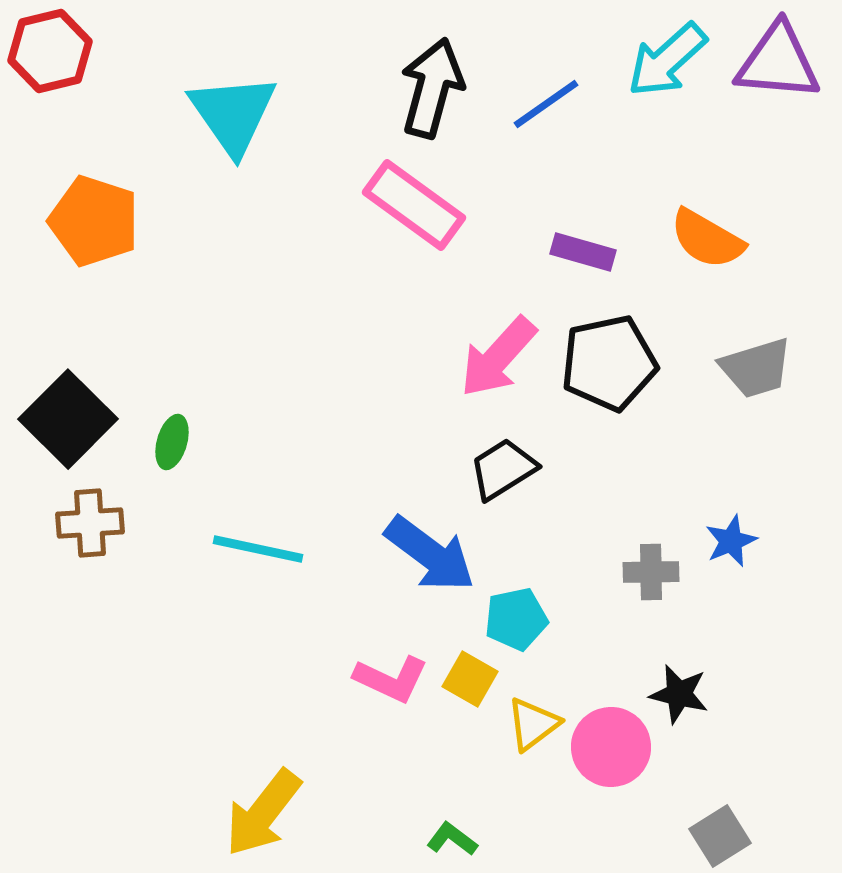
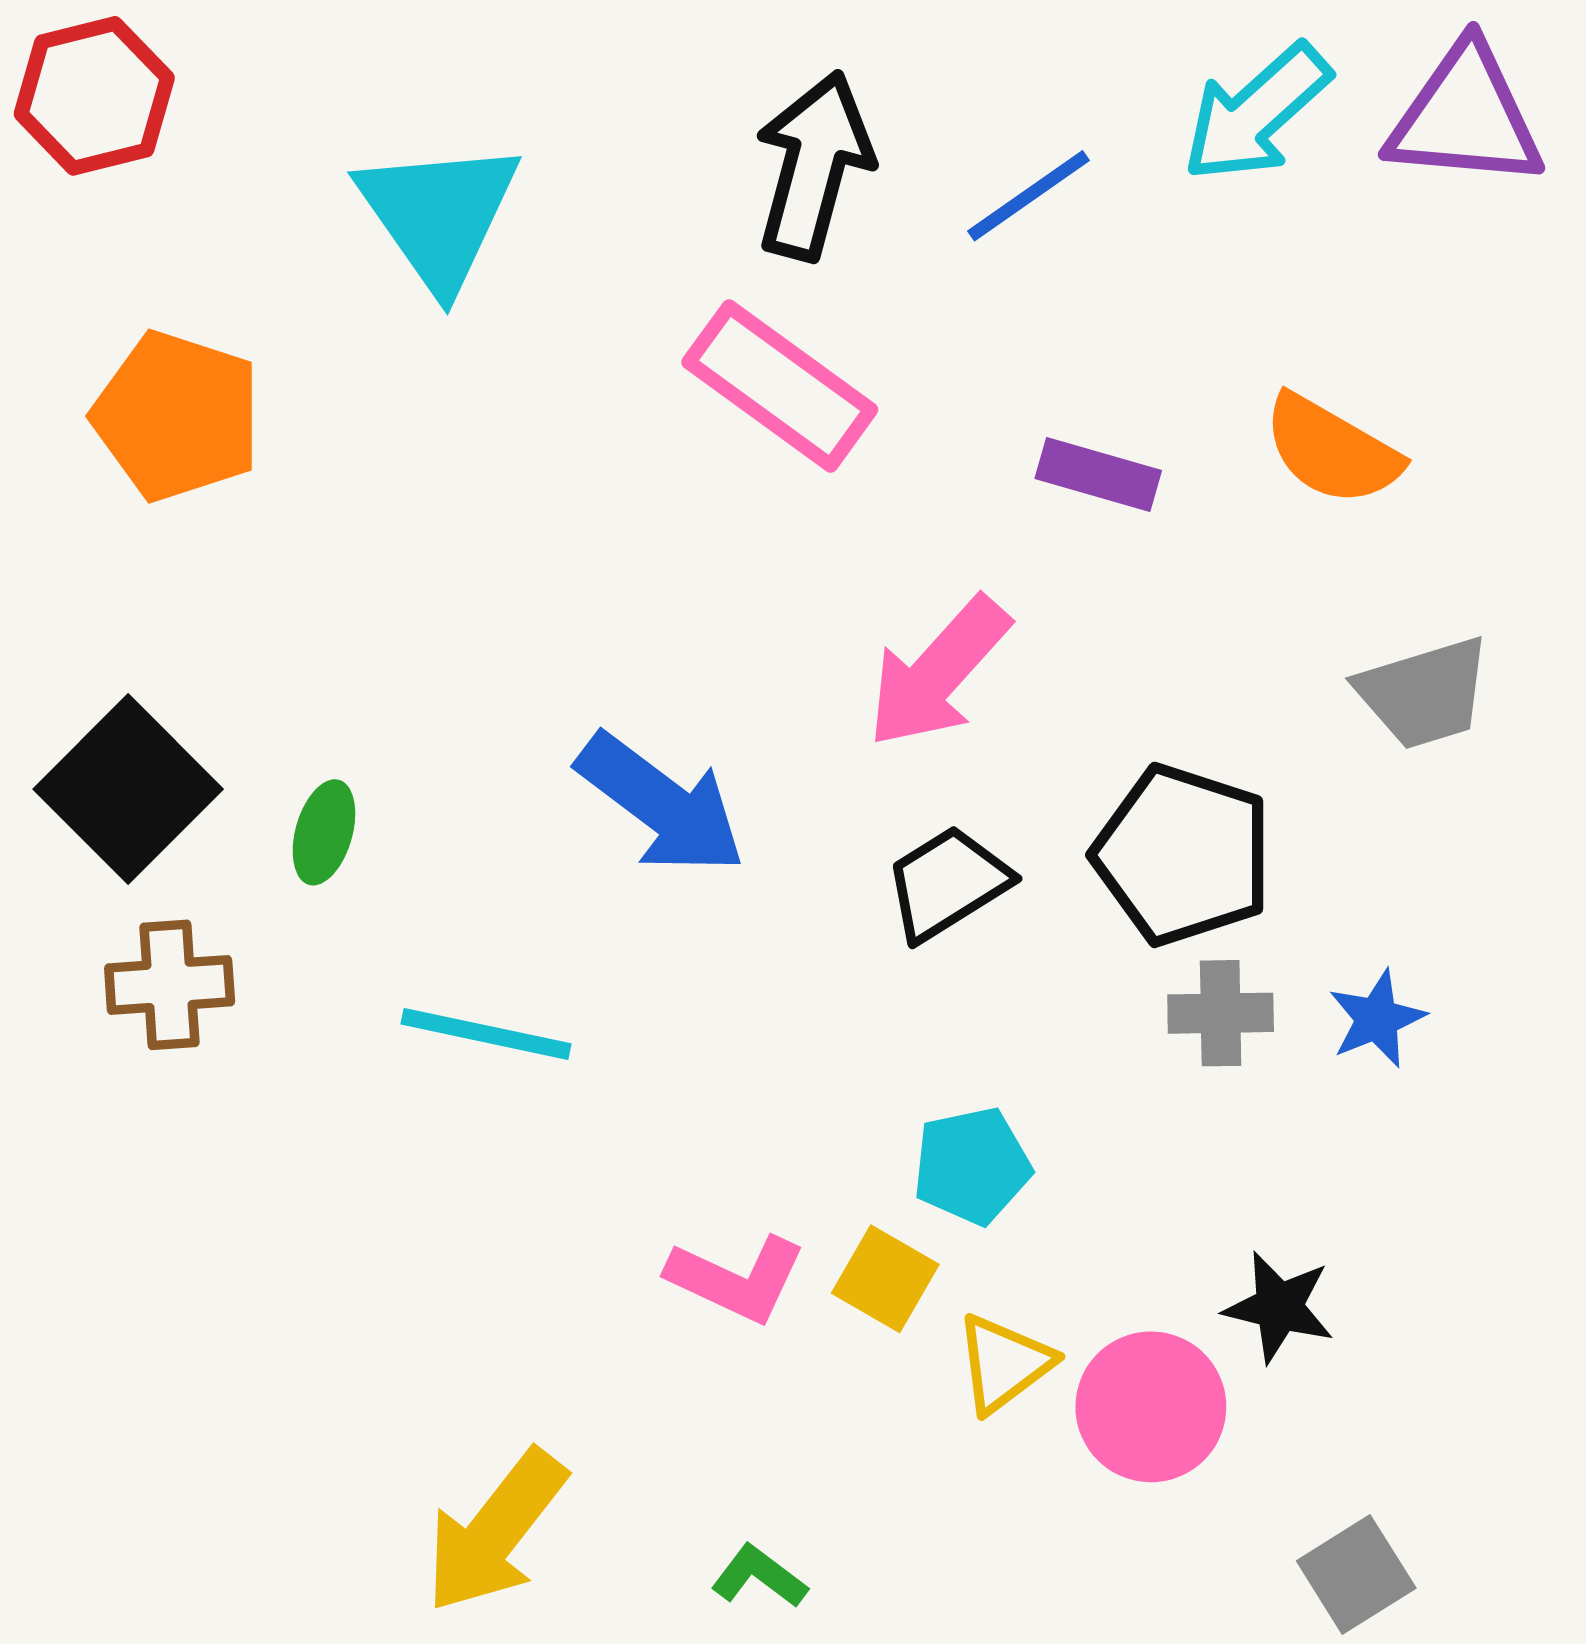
black pentagon: (609, 363) -> (1183, 855), moved, turned 30
blue arrow: (430, 554) -> (661, 804), moved
gray cross: (651, 572) -> (1221, 1013), moved
green L-shape: (452, 839) -> (759, 1576), moved

